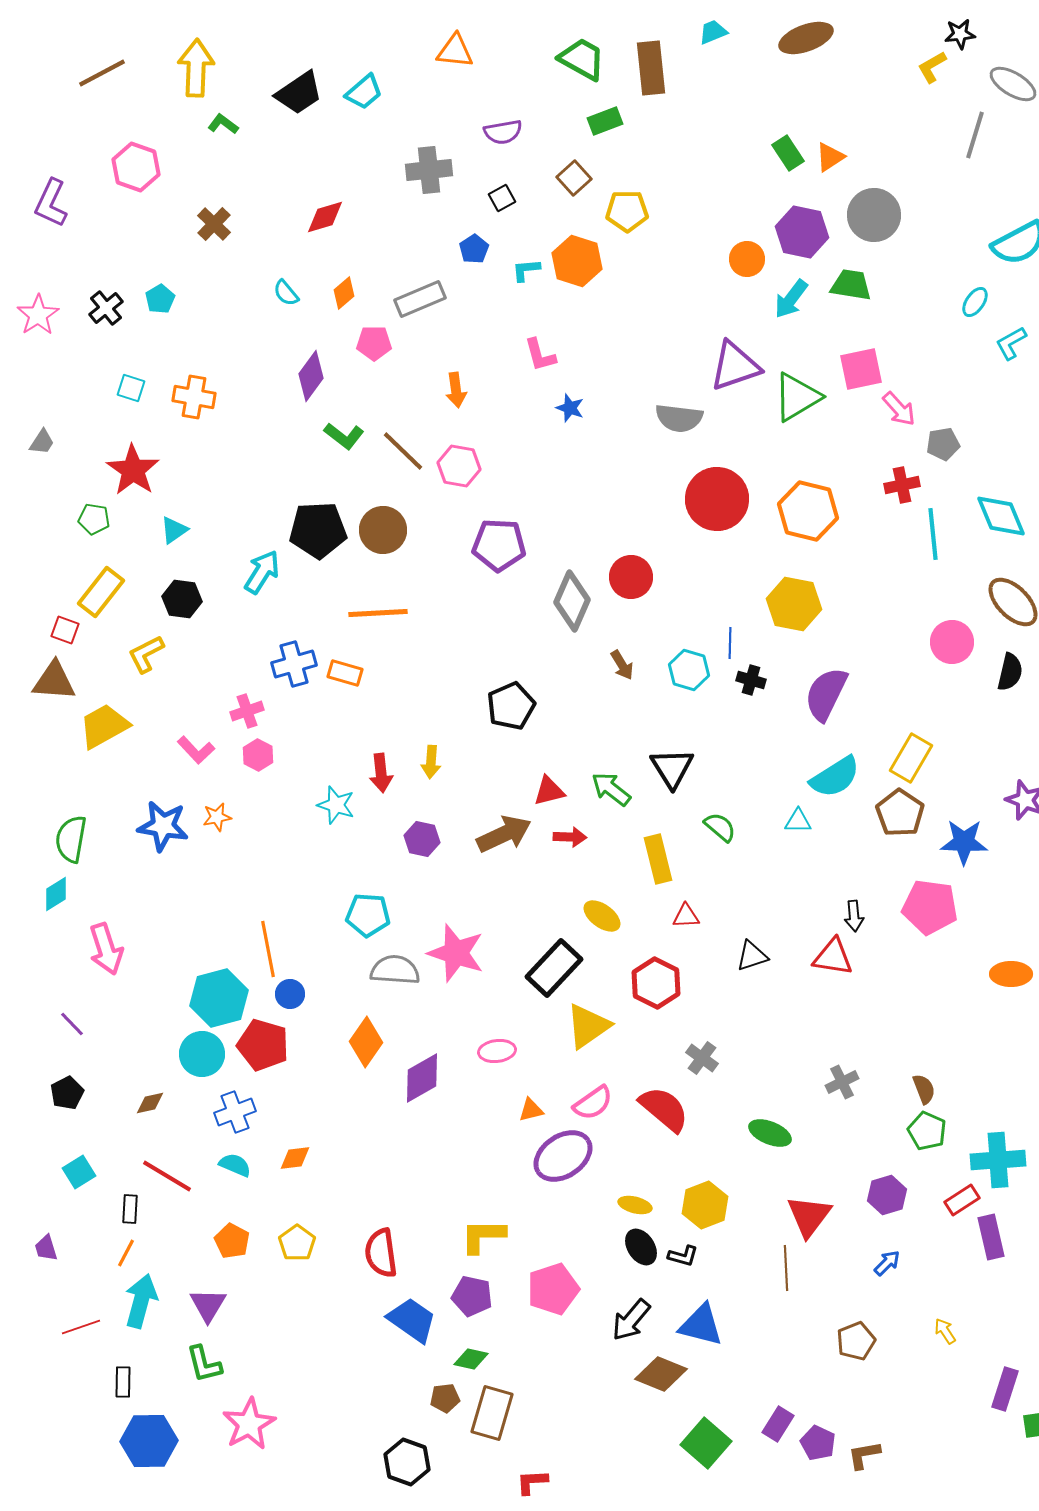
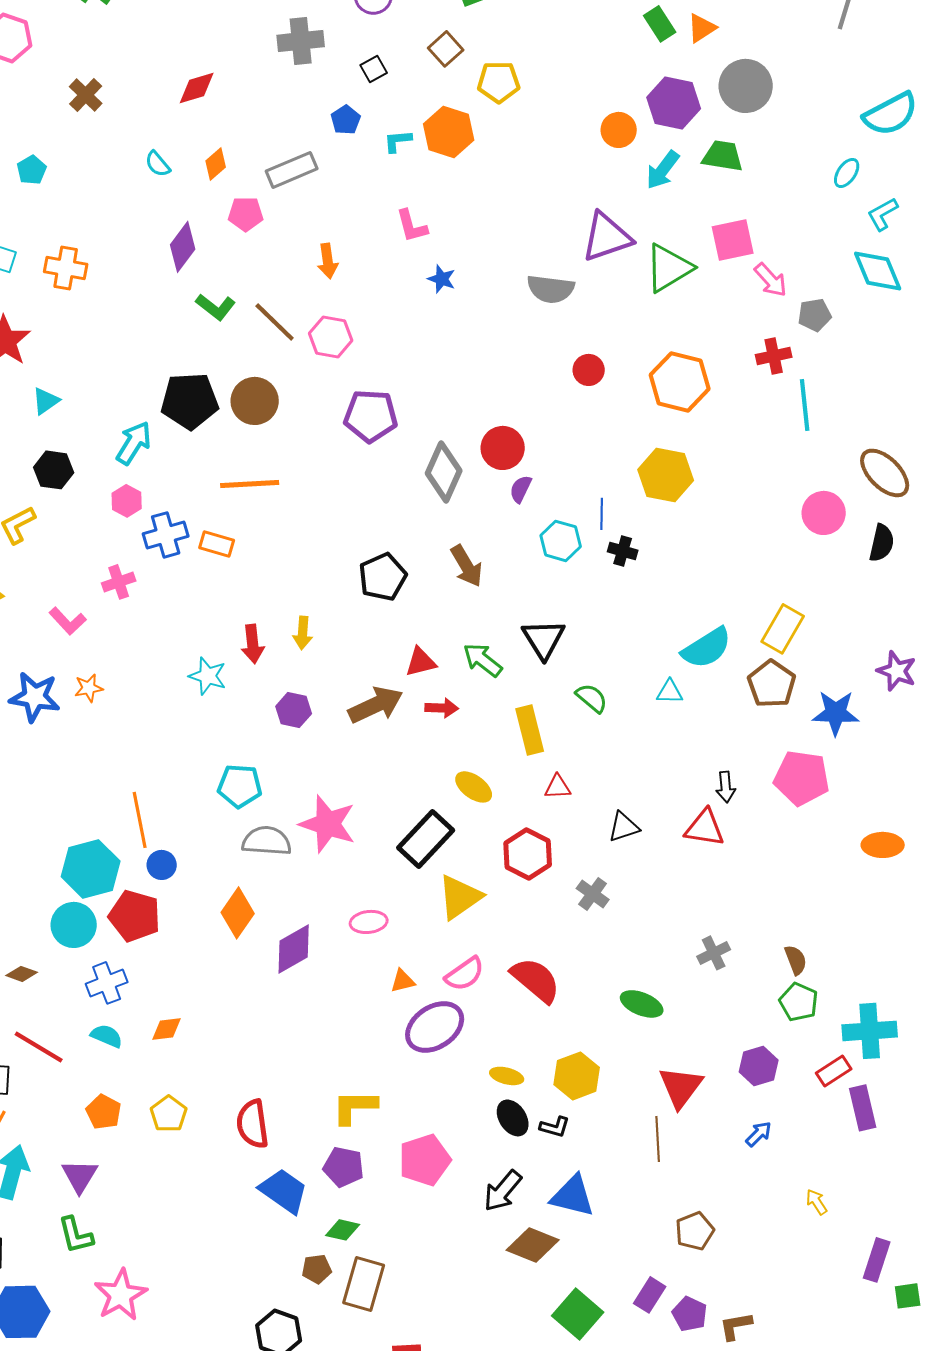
red circle: (717, 499) -> (589, 370), size x0.5
cyan diamond: (1001, 516) -> (878, 271), moved
brown arrow: (622, 665) -> (467, 566), moved, size x1.4
purple semicircle: (826, 694) -> (521, 489), moved, size x0.5
pink hexagon: (258, 755) -> (127, 501), moved
gray cross: (702, 1058) -> (593, 894), moved
brown diamond: (150, 1103) -> (22, 974), turned 32
brown pentagon: (856, 1341) -> (695, 1231), moved

